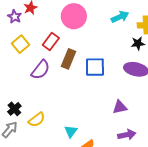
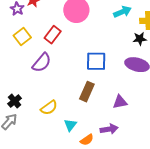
brown rectangle: (68, 59) -> (87, 92), moved
yellow semicircle: (37, 120) -> (49, 108), moved
purple arrow: (127, 135) -> (109, 129), moved

